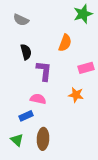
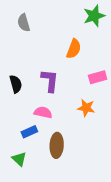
gray semicircle: (21, 20) -> (24, 23), turned 49
black semicircle: (26, 52) -> (16, 84), moved
brown ellipse: (43, 139) -> (57, 145), moved

